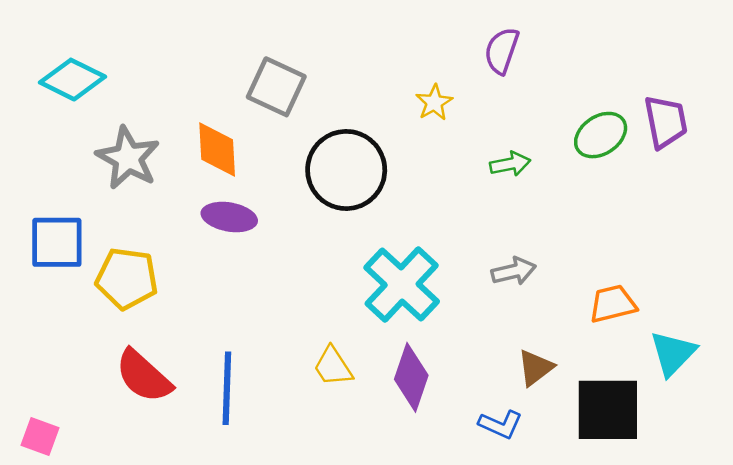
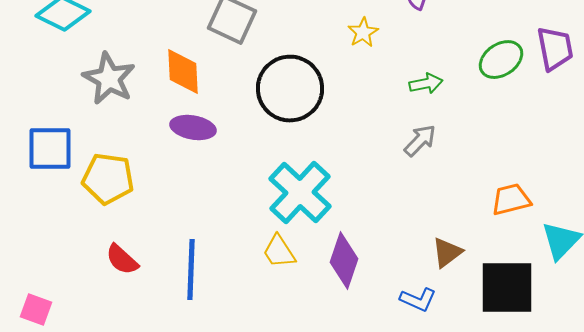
gray arrow: (514, 271) -> (420, 141), moved, turned -33
cyan cross: (402, 285) -> (300, 193), moved
red semicircle: (144, 376) -> (122, 260), size x0.7

